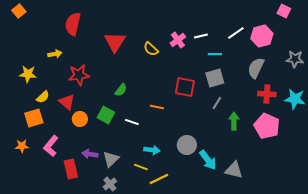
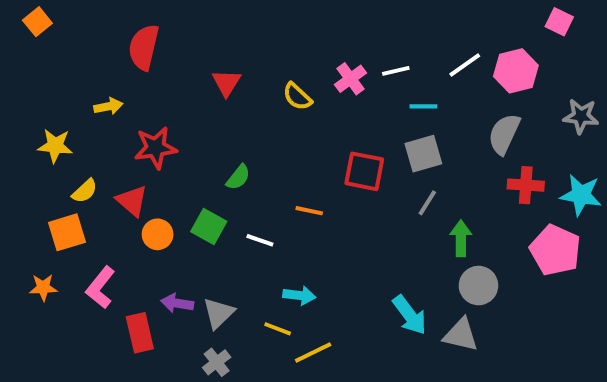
red triangle: (115, 42) -> (226, 83), size x0.7
pink pentagon: (267, 126) -> (555, 250), moved
gray circle: (187, 145) -> (478, 286), moved

